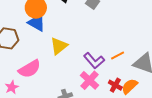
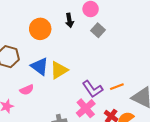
blue triangle: (37, 23) -> (40, 66), moved
pink semicircle: (30, 69) -> (27, 90), size x0.6

